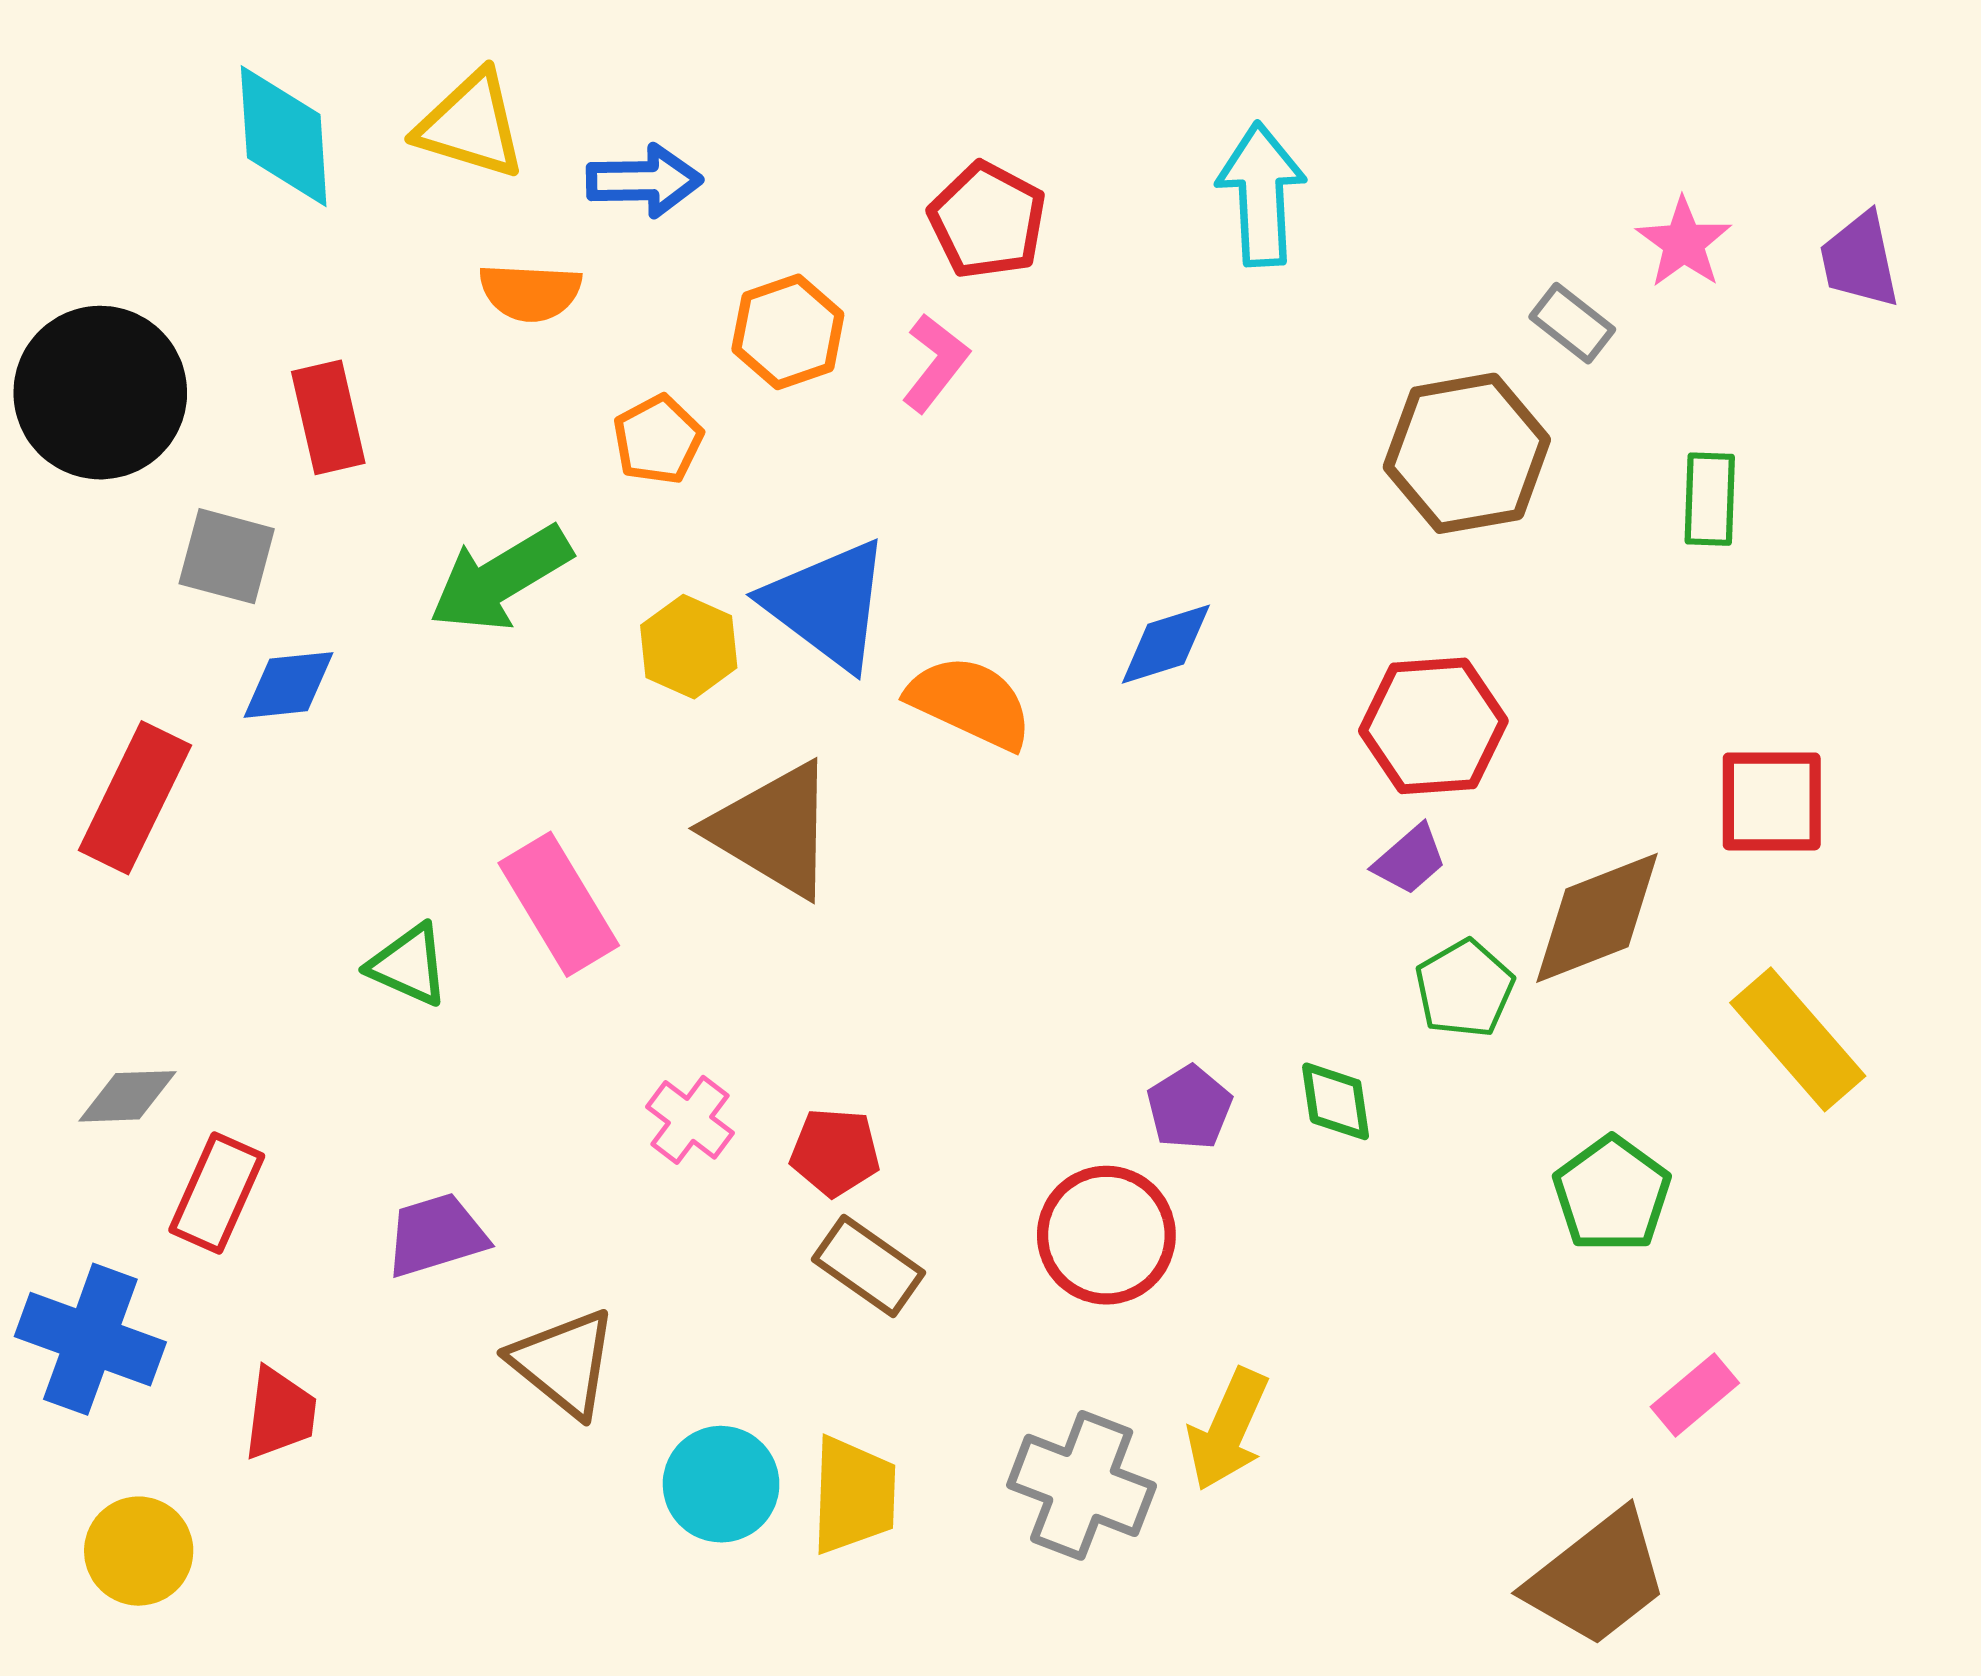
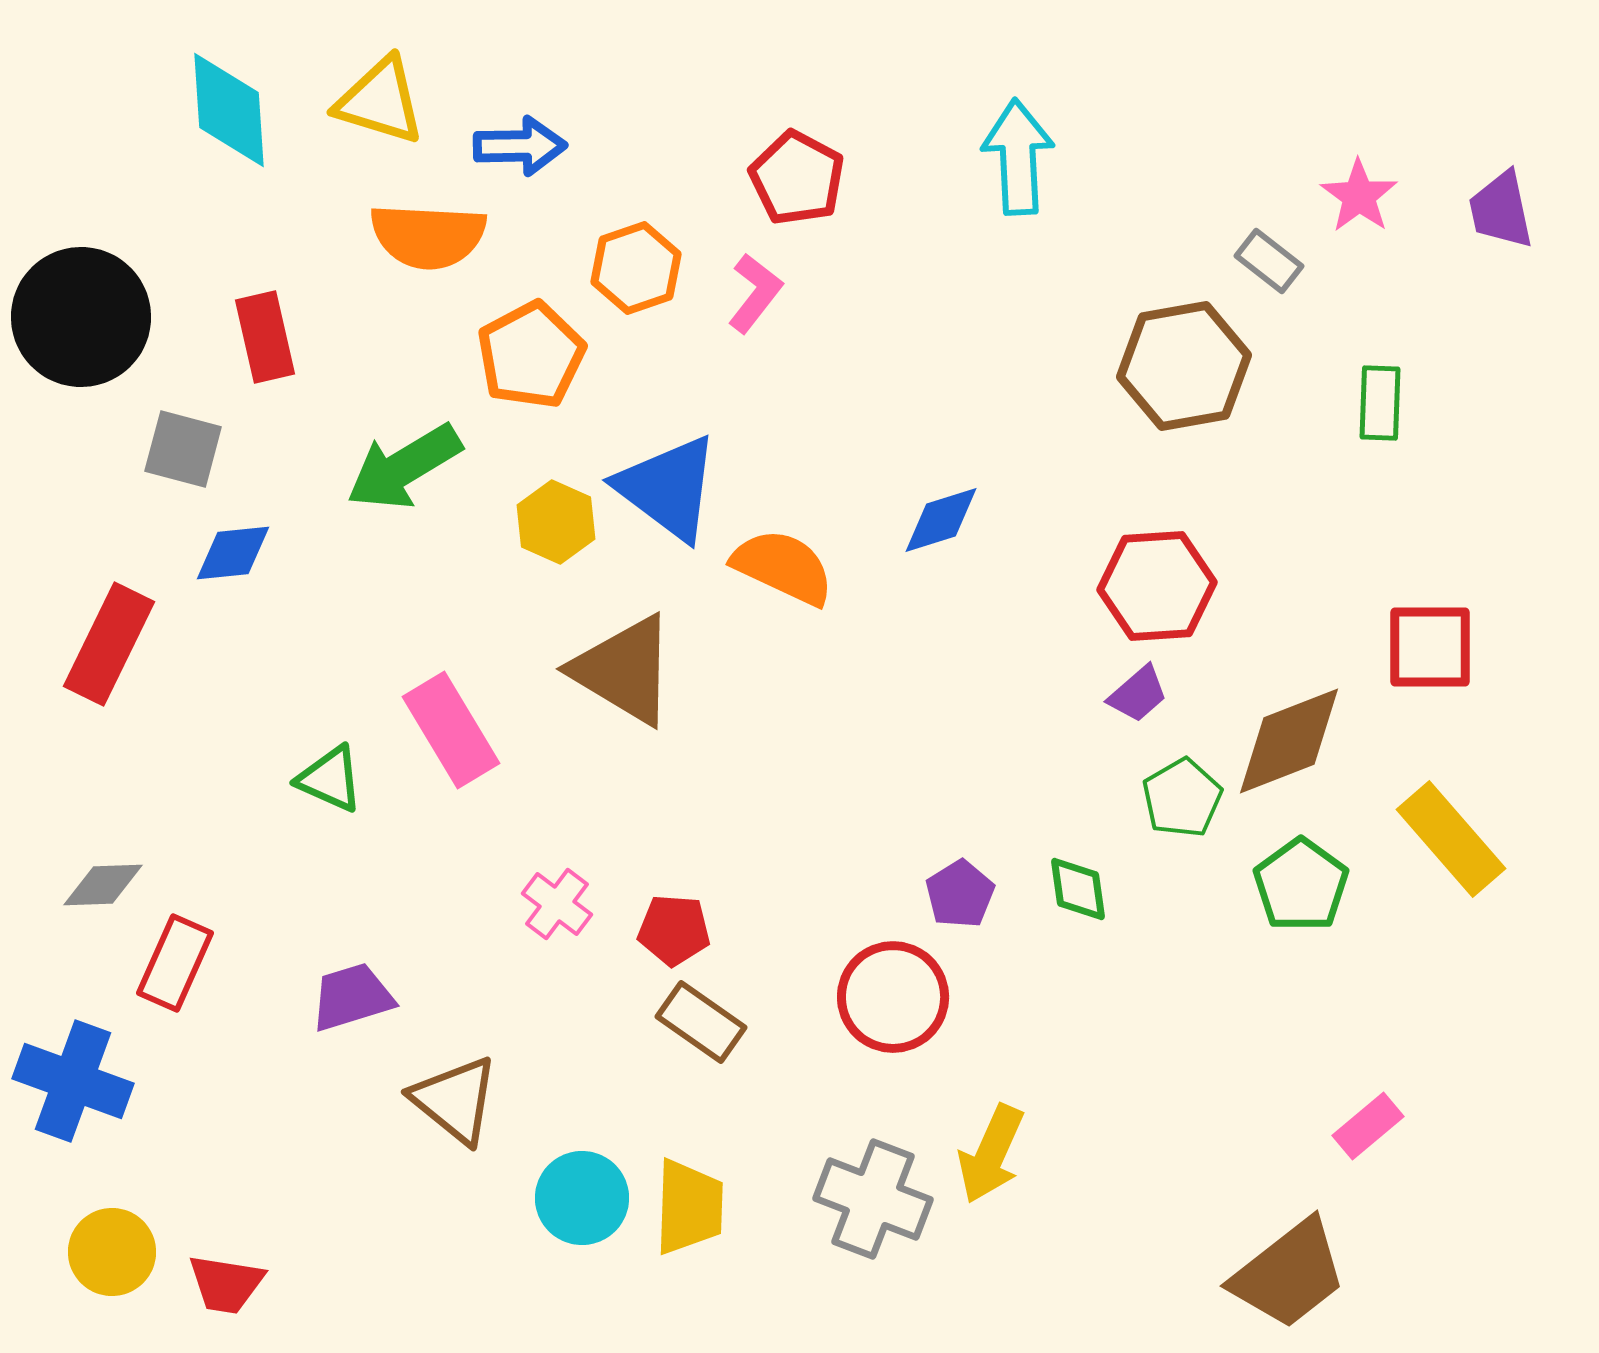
orange semicircle: (530, 292) -> (428, 236), size x1.4
orange pentagon: (658, 440) -> (531, 355), size x1.5
green pentagon: (1612, 1194) -> (1301, 885), moved
red trapezoid: (280, 1414) -> (226, 1284), moved, turned 92

